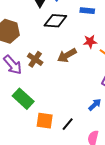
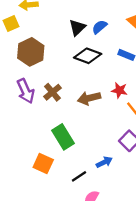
green rectangle: (23, 99) -> (63, 137), moved
black line: (68, 124) -> (79, 176), moved

